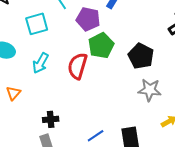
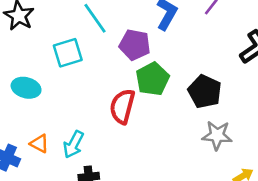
cyan arrow: (40, 63) -> (74, 144), moved
orange triangle: (13, 93) -> (39, 144), turned -42

